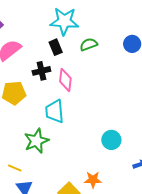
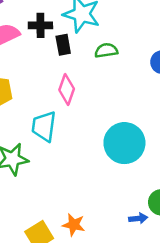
black cross: (41, 71) -> (40, 25), moved
cyan circle: (111, 140) -> (124, 143), moved, size x1.6

